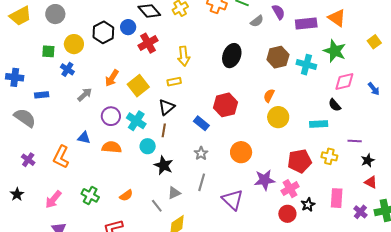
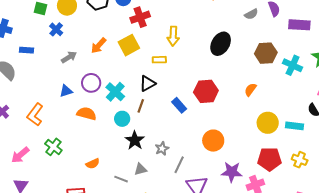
yellow square: (138, 86) -> (129, 45), moved
yellow circle: (278, 117) -> (268, 123), moved
blue triangle: (84, 138) -> (66, 91), moved, turned -40
gray star: (201, 153) -> (162, 149), moved
gray line: (202, 182) -> (179, 165), moved
green cross: (90, 195) -> (53, 147), moved
gray line: (157, 206) -> (121, 179), turned -40

